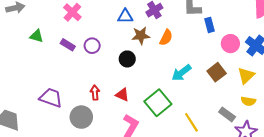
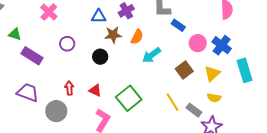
blue rectangle: (210, 25) -> (178, 25), turned -40
purple rectangle: (68, 45) -> (32, 56), moved, size x1.5
cyan arrow: (181, 73) -> (151, 55), moved
yellow line: (191, 122) -> (172, 102), moved

